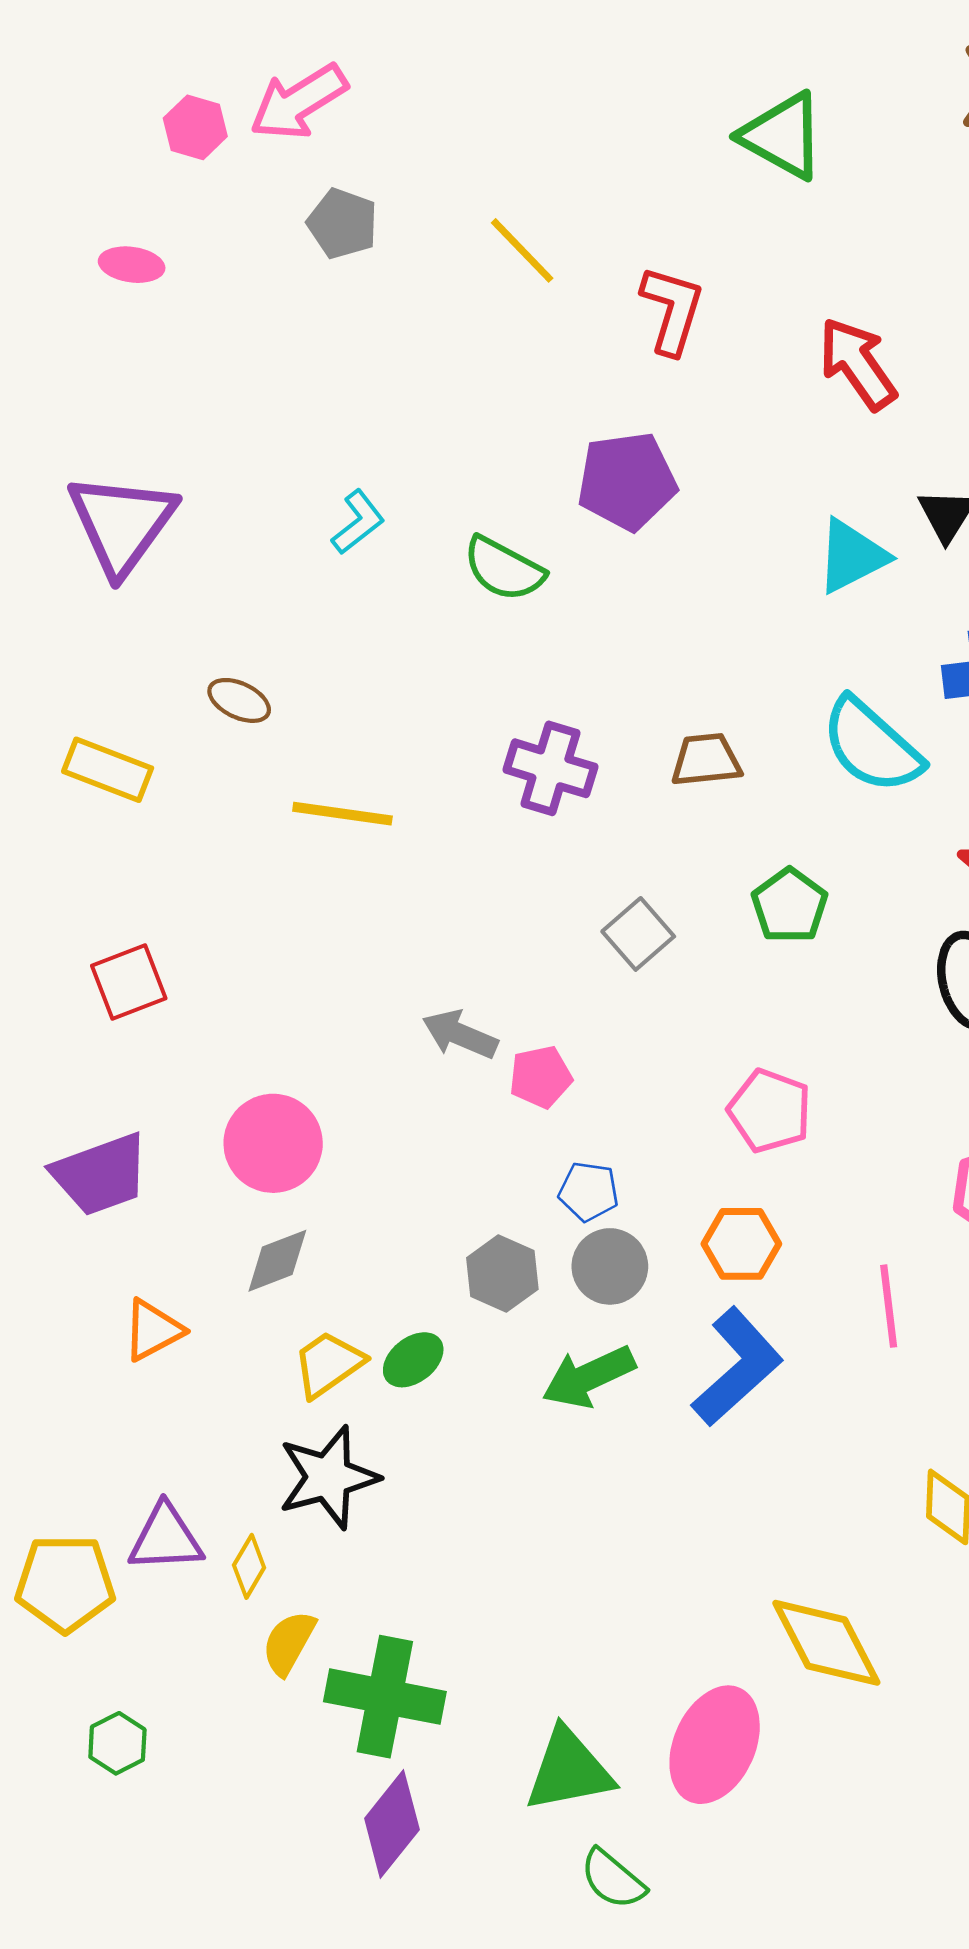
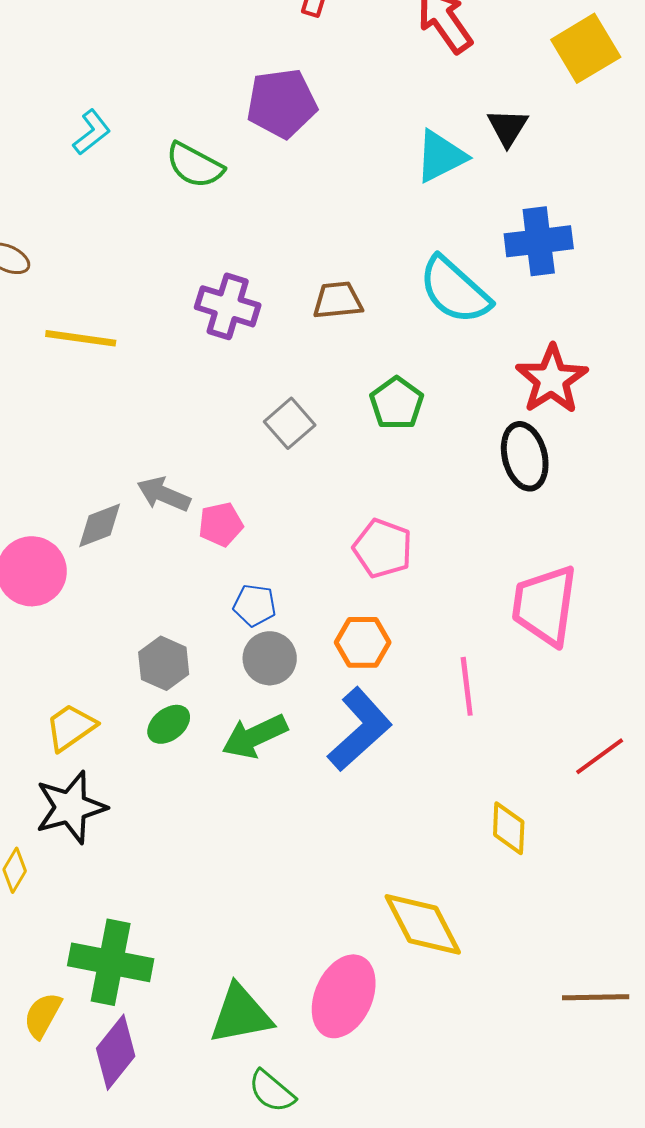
gray diamond: (277, 1261) -> (100, 525), moved
gray hexagon: (502, 1274) -> (164, 663), moved
green ellipse: (413, 1360) -> (169, 724), moved
yellow semicircle: (289, 1643) -> (43, 1015), moved

